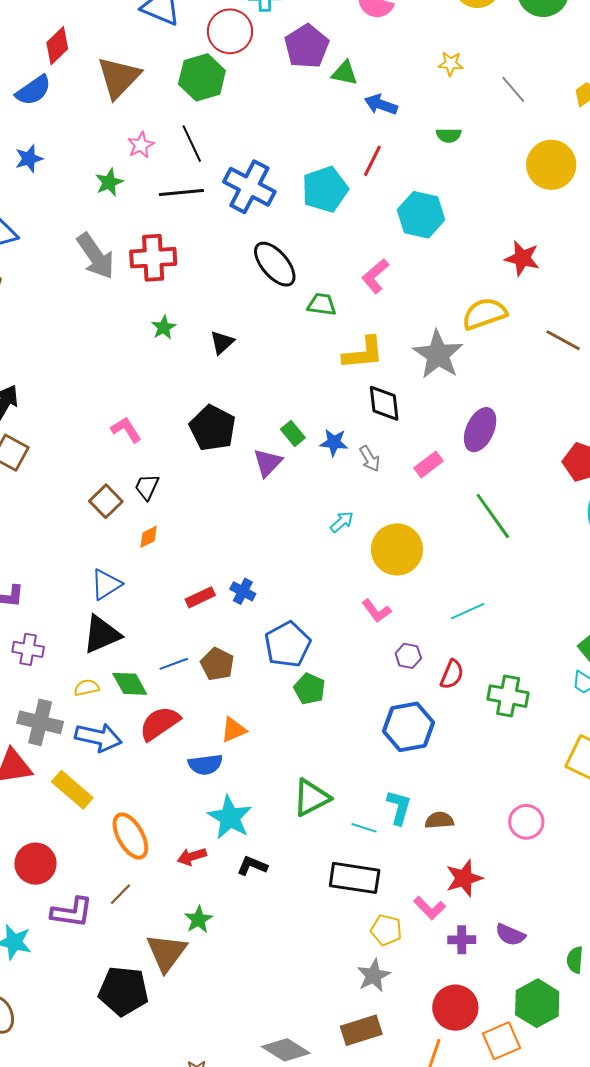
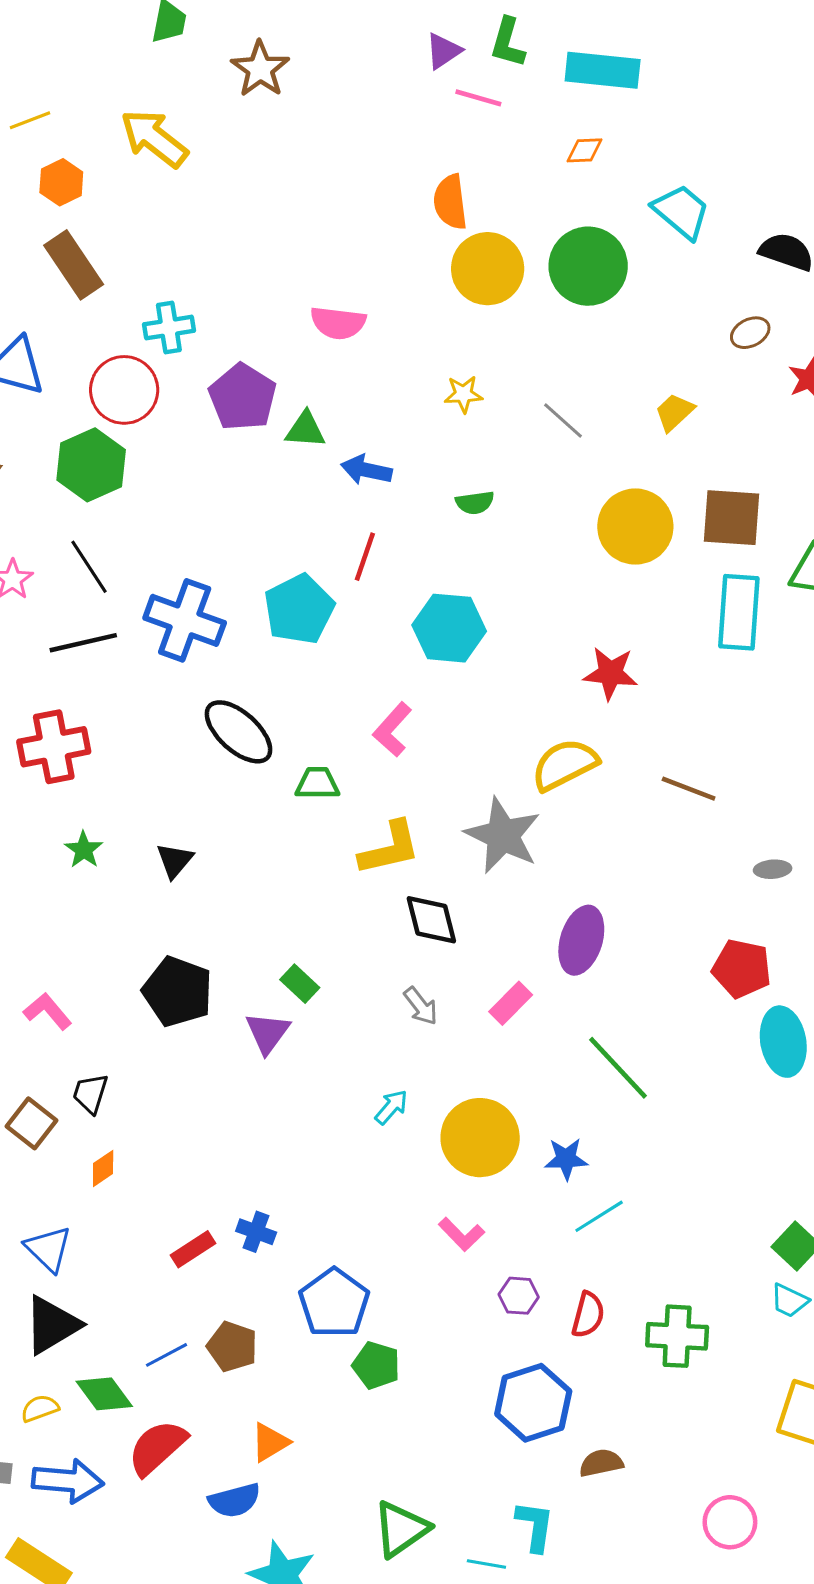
blue star: (334, 442) -> (566, 1159), moved
blue triangle: (106, 584) -> (48, 1249), turned -36
brown semicircle: (439, 820) -> (601, 1463), moved

